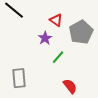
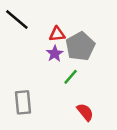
red triangle: (56, 20) -> (57, 34), moved, turned -40
gray pentagon: (81, 32) -> (80, 46), moved

